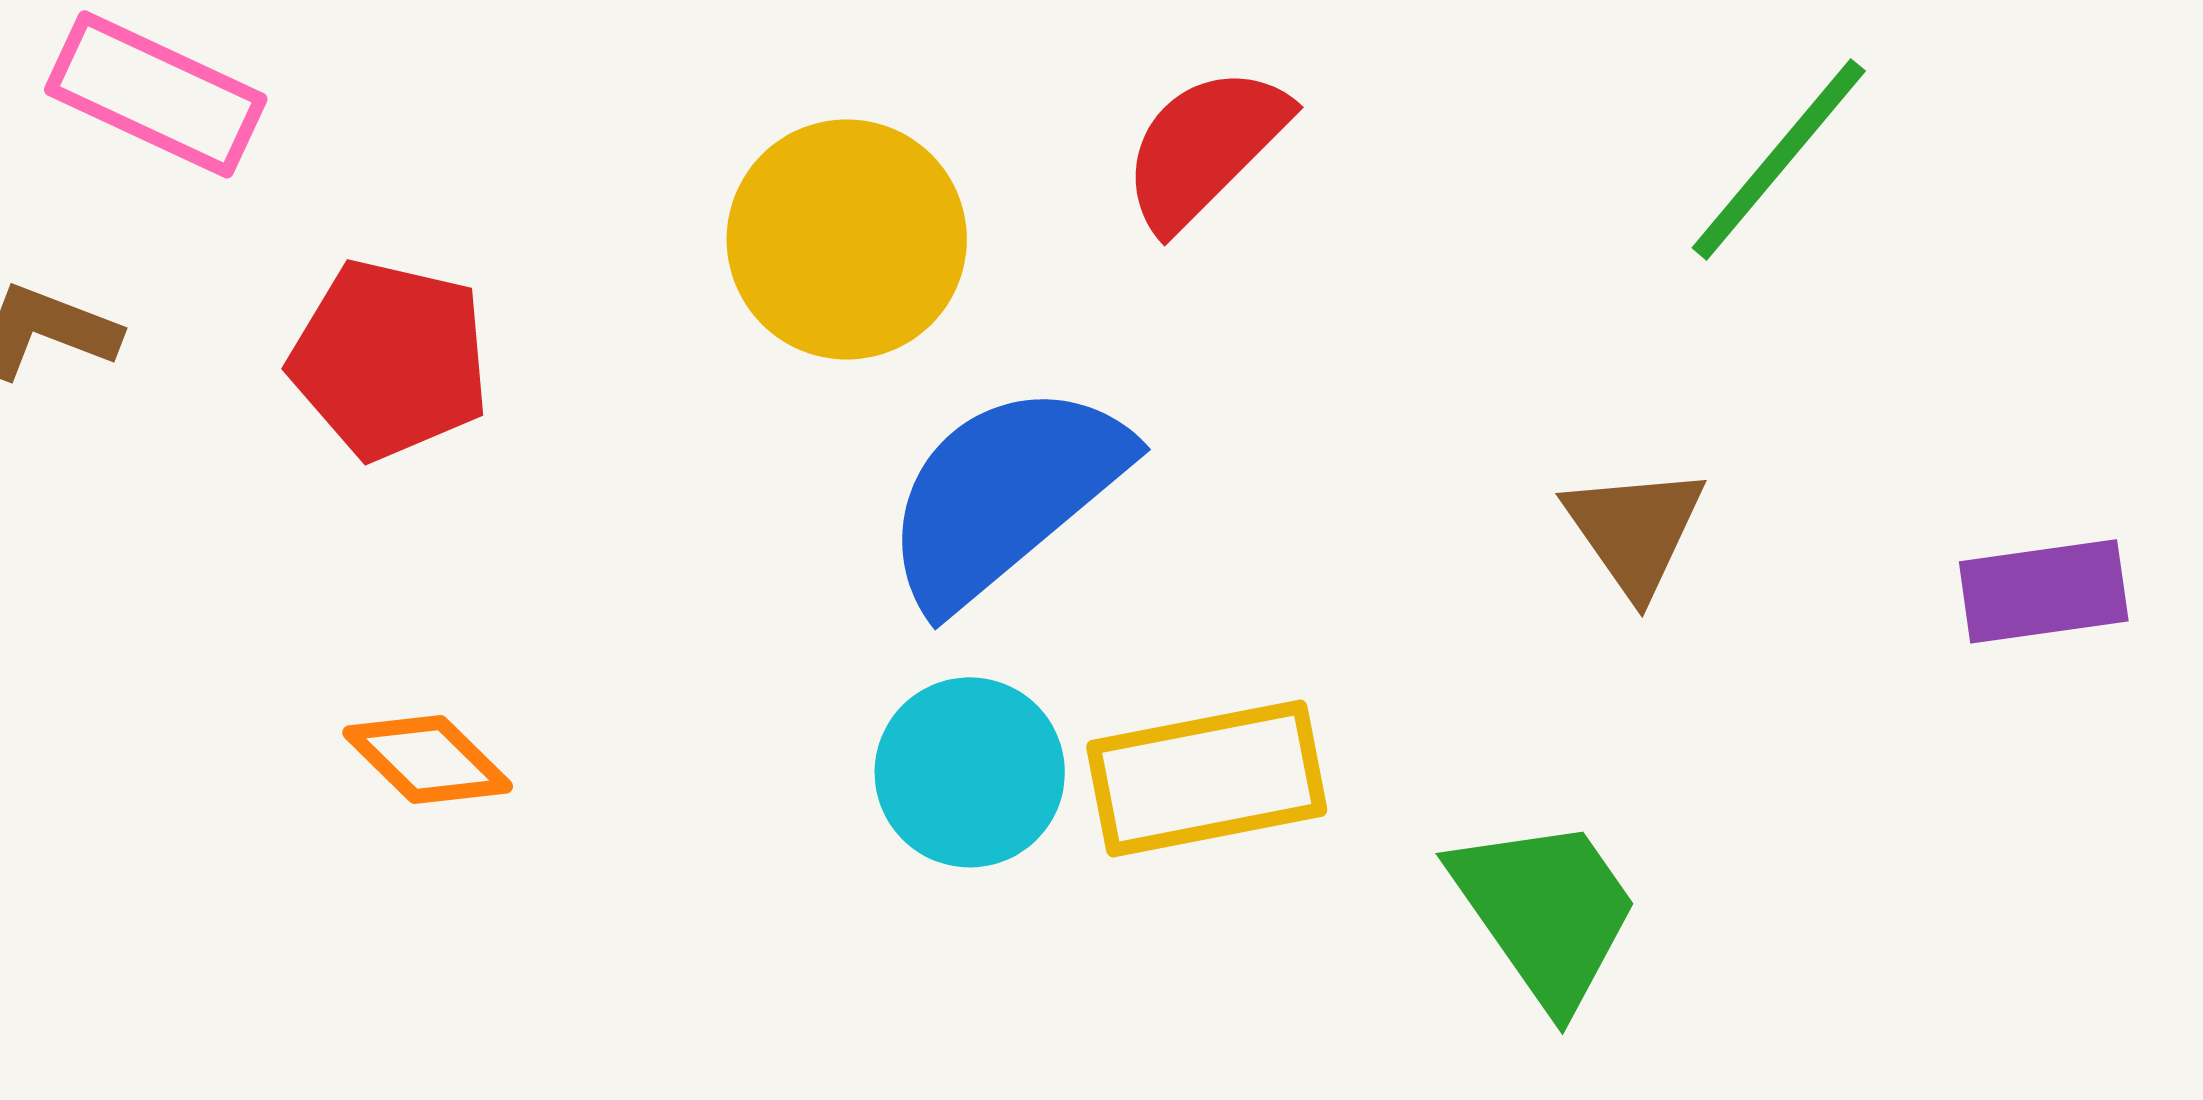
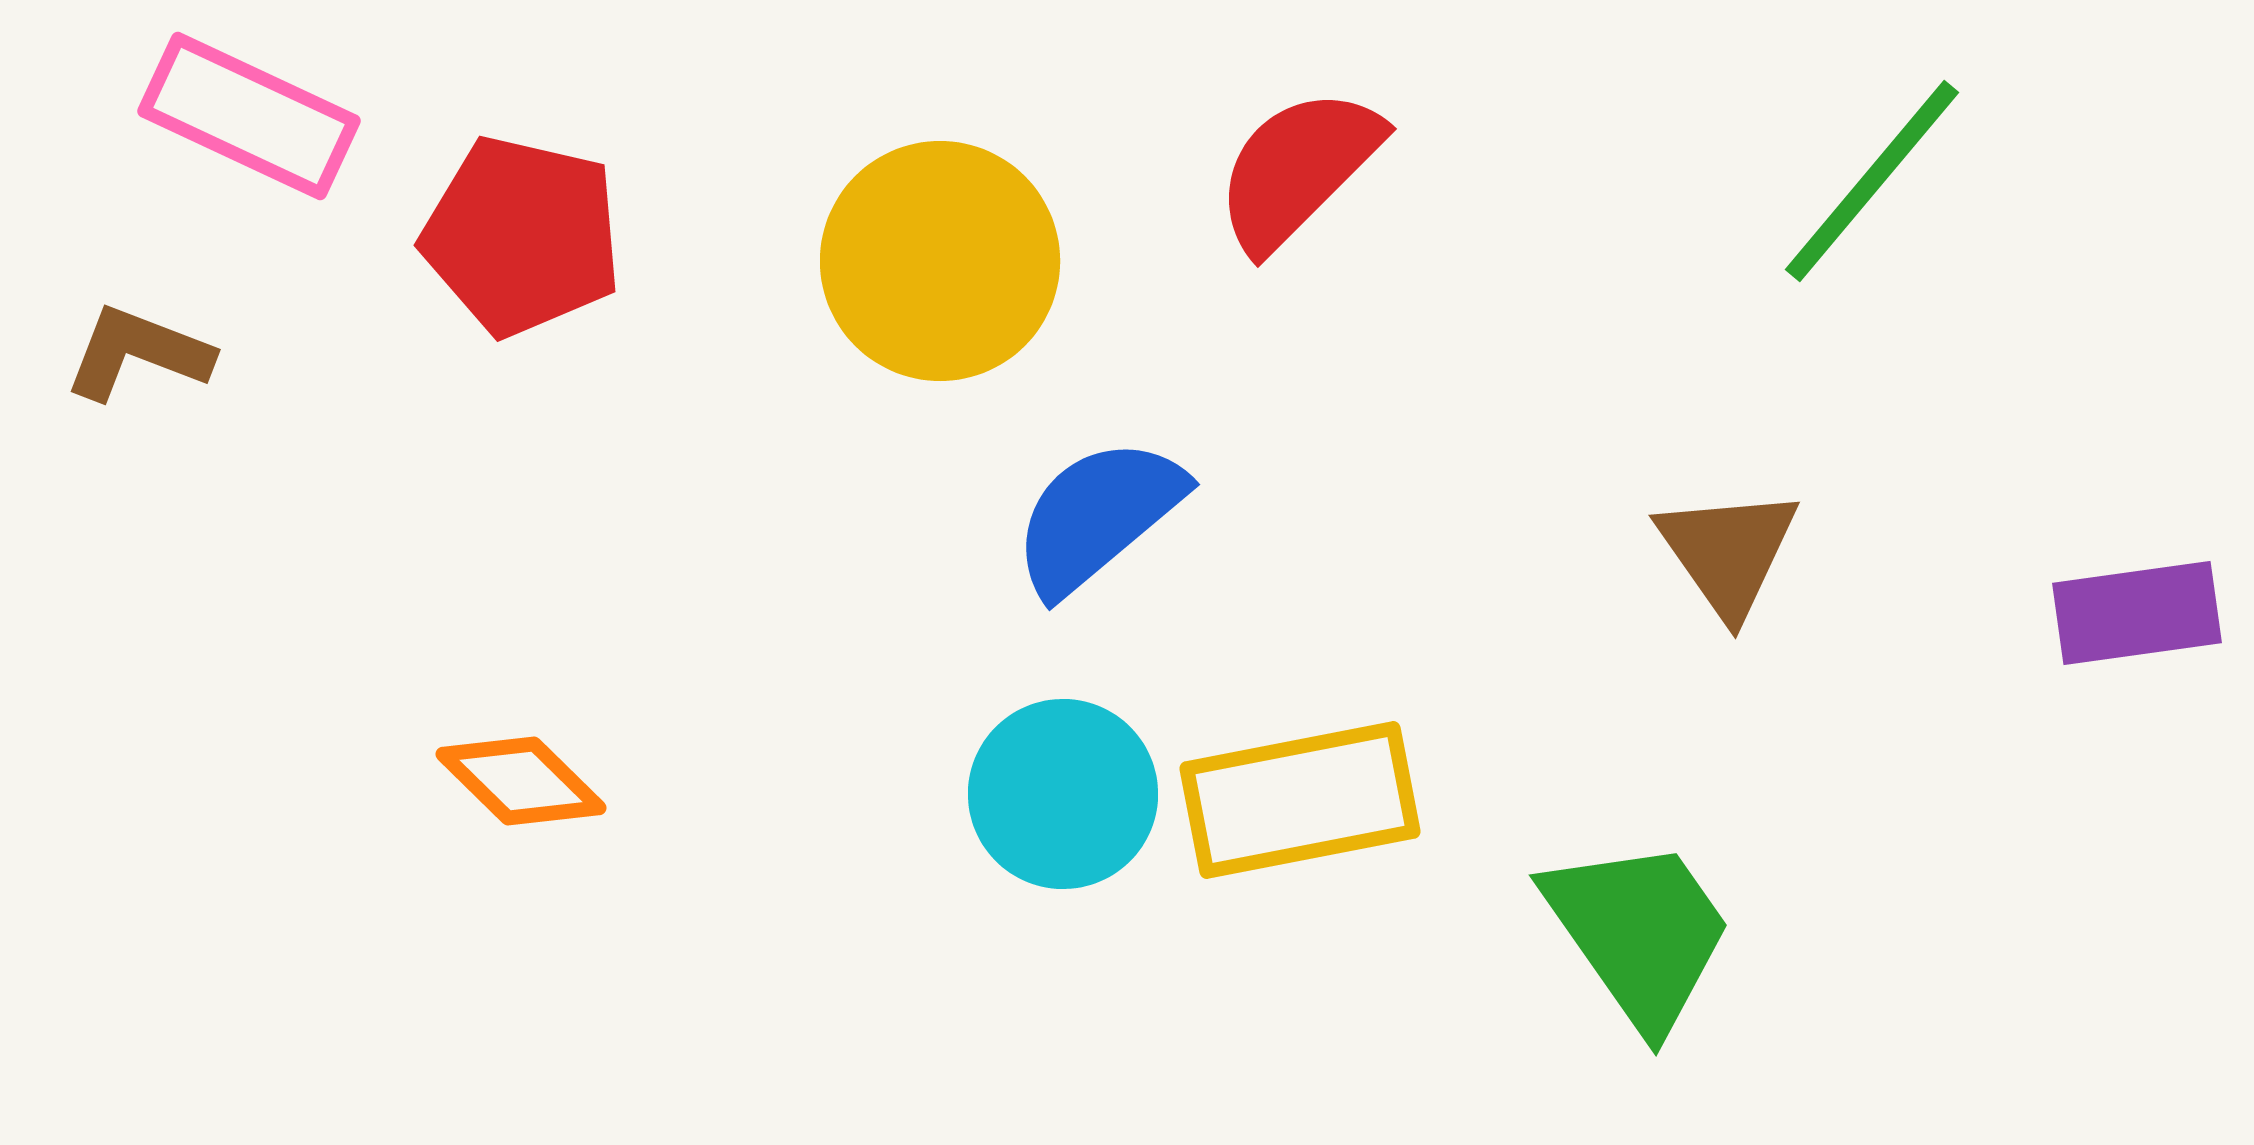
red pentagon: (390, 359) -> (522, 236), moved
blue semicircle: (1005, 494) -> (1098, 516), size x0.7

